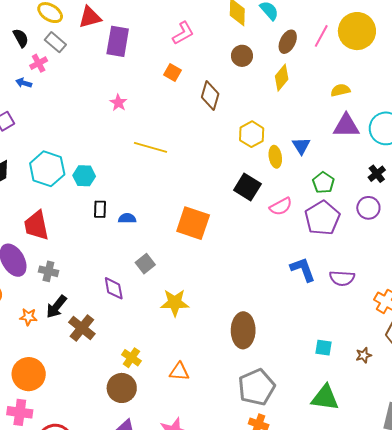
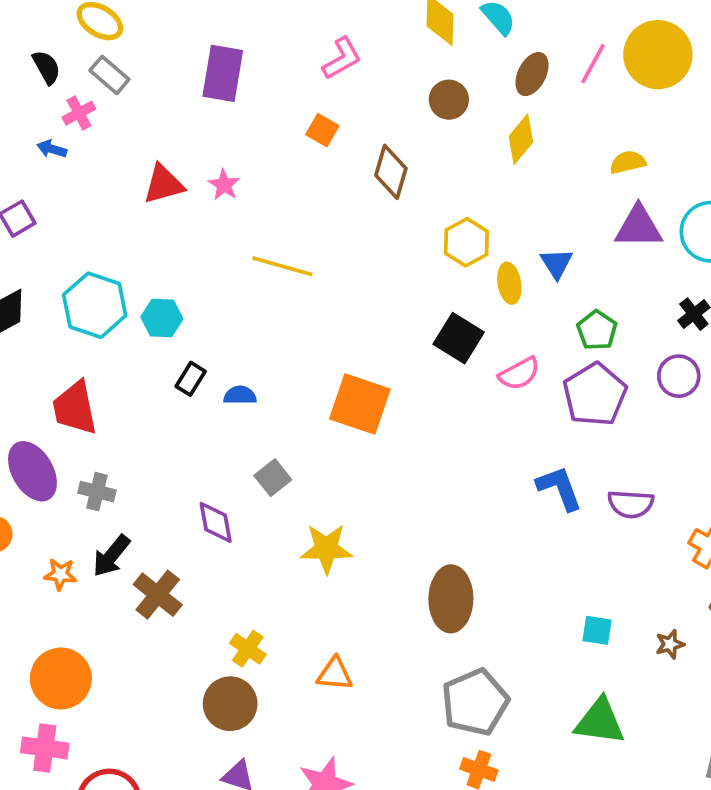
red triangle: (90, 17) -> (164, 184), moved
black rectangle: (100, 209) -> (191, 379), turned 30

